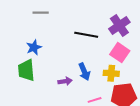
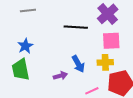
pink square: (120, 53) -> (111, 41), turned -30

